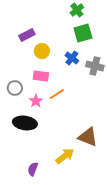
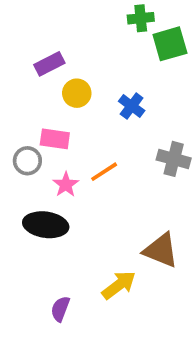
green cross: (77, 10) -> (141, 18), turned 32
green square: (83, 33) -> (170, 44), moved
gray cross: (95, 66) -> (174, 159), moved
pink rectangle: (41, 76) -> (55, 139), moved

